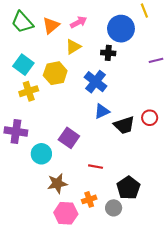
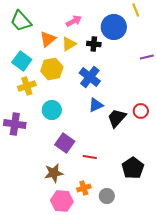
orange triangle: (51, 25) -> (48, 39), moved
black cross: (108, 53) -> (94, 44), moved
black trapezoid: (124, 125) -> (117, 118), turned 150
purple square: (69, 138) -> (65, 143), moved
cyan circle: (41, 154) -> (52, 110), moved
black pentagon: (128, 188) -> (133, 168), moved

